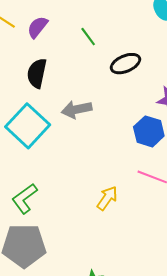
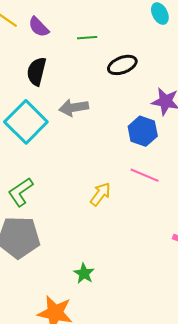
purple semicircle: (37, 27) -> (39, 27), turned -85
green line: (88, 37) -> (87, 38), turned -60

